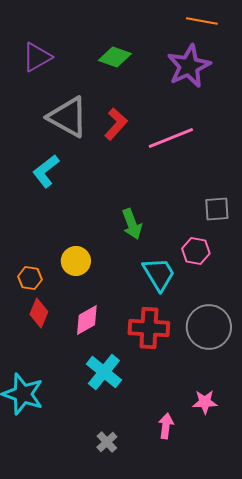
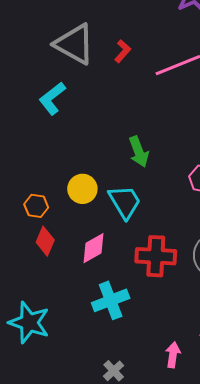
red L-shape: (116, 124) -> (123, 51), size x0.7
cyan trapezoid: (159, 274) -> (125, 202), moved
cyan cross: (104, 372) -> (111, 300), turned 30

